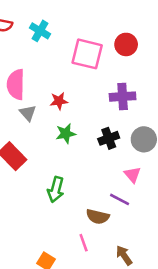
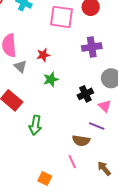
black cross: (109, 138) -> (85, 94), moved
green arrow: (56, 190) -> (35, 125), moved

